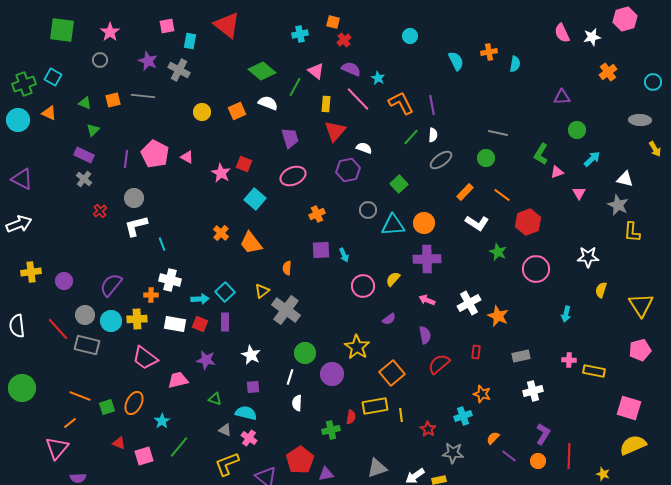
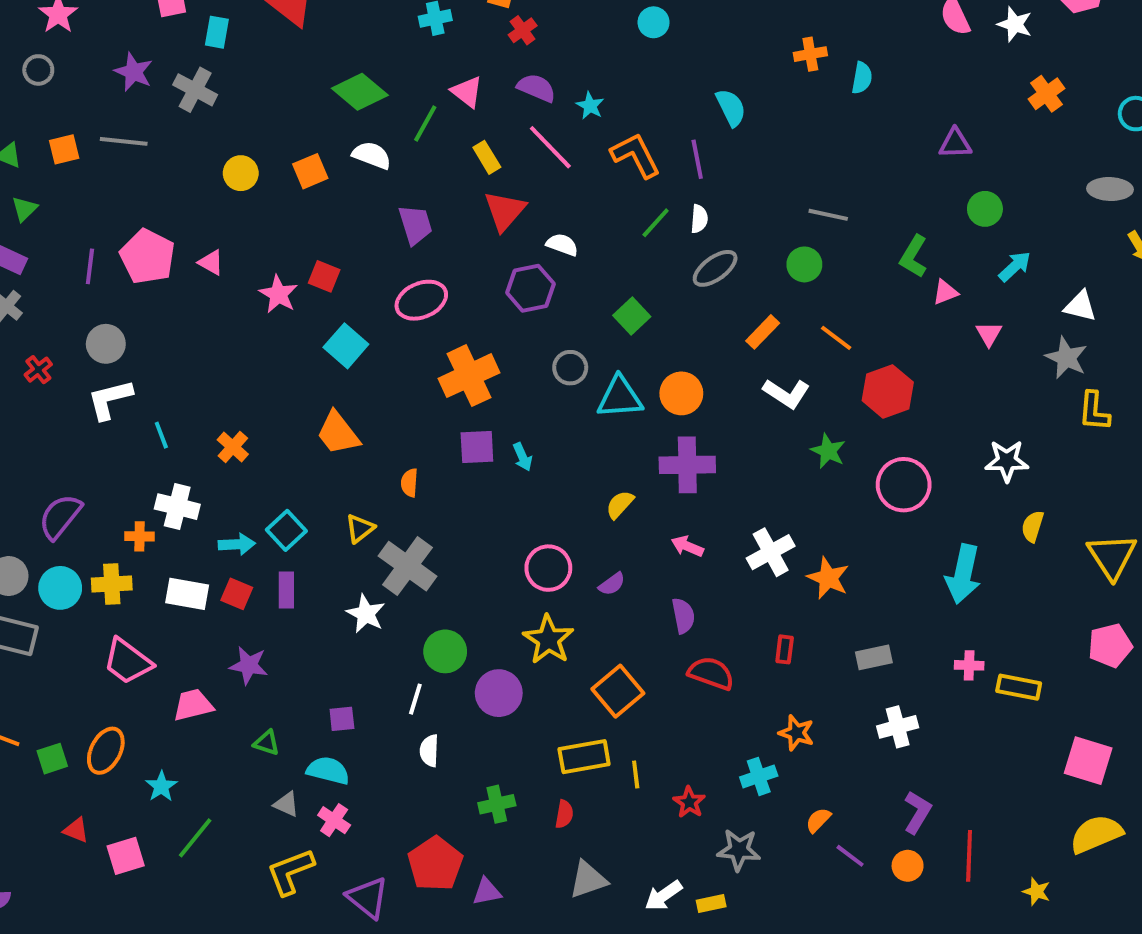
white star: (592, 37) -> (1015, 24), turned 30
cyan semicircle: (456, 61) -> (731, 108), moved
yellow rectangle: (326, 104) -> (487, 157), turned -35
orange cross: (317, 214) -> (469, 376), size x1.8
orange cross: (221, 233) -> (233, 447), moved
pink circle: (363, 286) -> (548, 568), moved
cyan arrow: (566, 314) -> (963, 574), size x1.8
white star: (251, 355) -> (366, 614), moved
red semicircle: (439, 364) -> (711, 673), turned 60
red semicircle: (351, 417) -> (564, 814), moved

